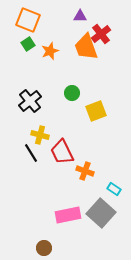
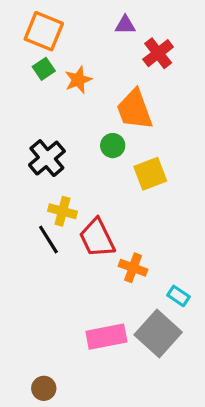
orange trapezoid: (86, 47) -> (135, 110), moved
brown circle: (44, 248) -> (44, 388), moved

